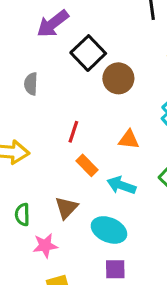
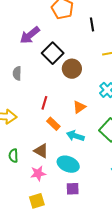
orange triangle: (129, 140) -> (79, 107), turned -40
brown triangle: (66, 208) -> (41, 151), turned -42
pink star: (45, 245) -> (38, 173), moved

